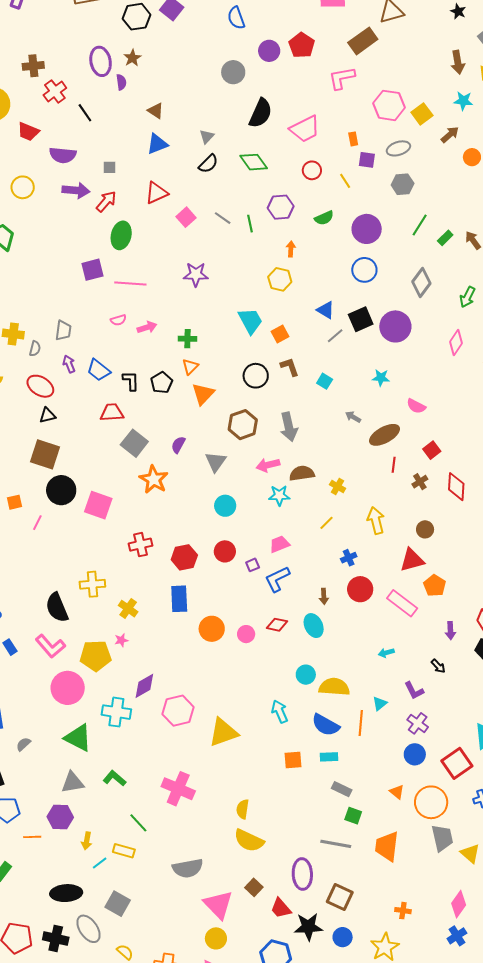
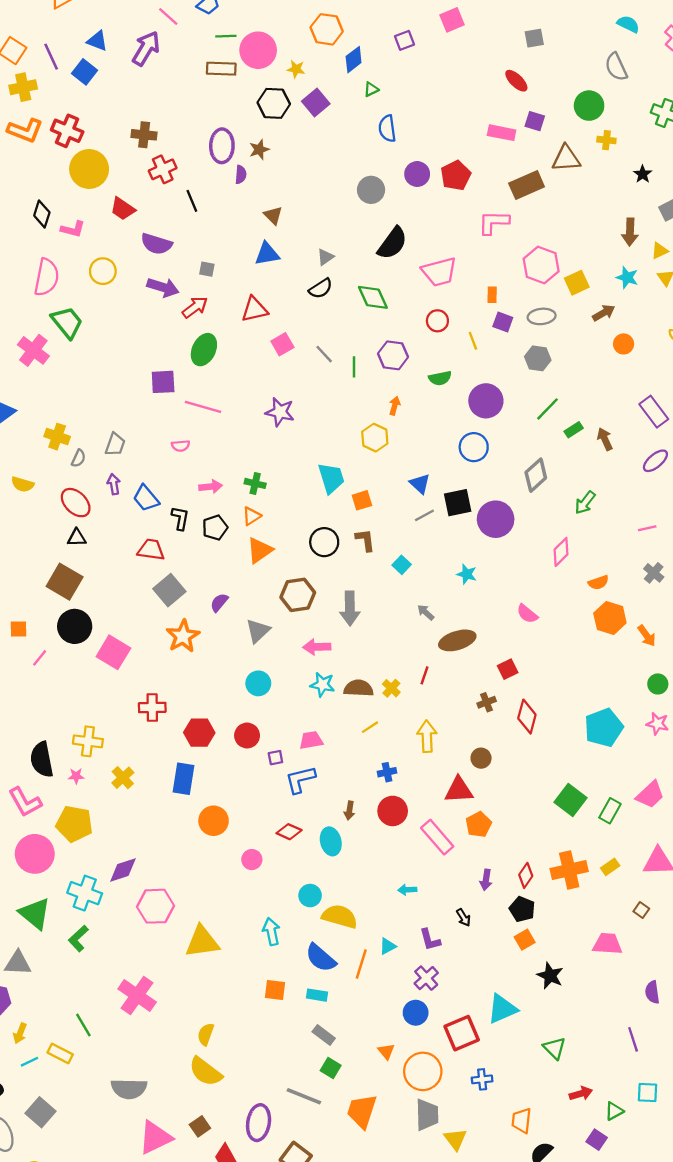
pink arrow: (147, 327) -> (211, 487), moved
pink semicircle: (416, 406) -> (527, 614), moved
red line: (394, 465) -> (424, 675), moved
brown semicircle: (302, 473) -> (359, 688), moved
pink circle: (246, 634) -> (252, 860), moved
pink star: (121, 640) -> (76, 776), moved
green L-shape: (115, 778) -> (78, 938), moved, turned -95
pink triangle: (218, 905) -> (155, 1138), turned 36

